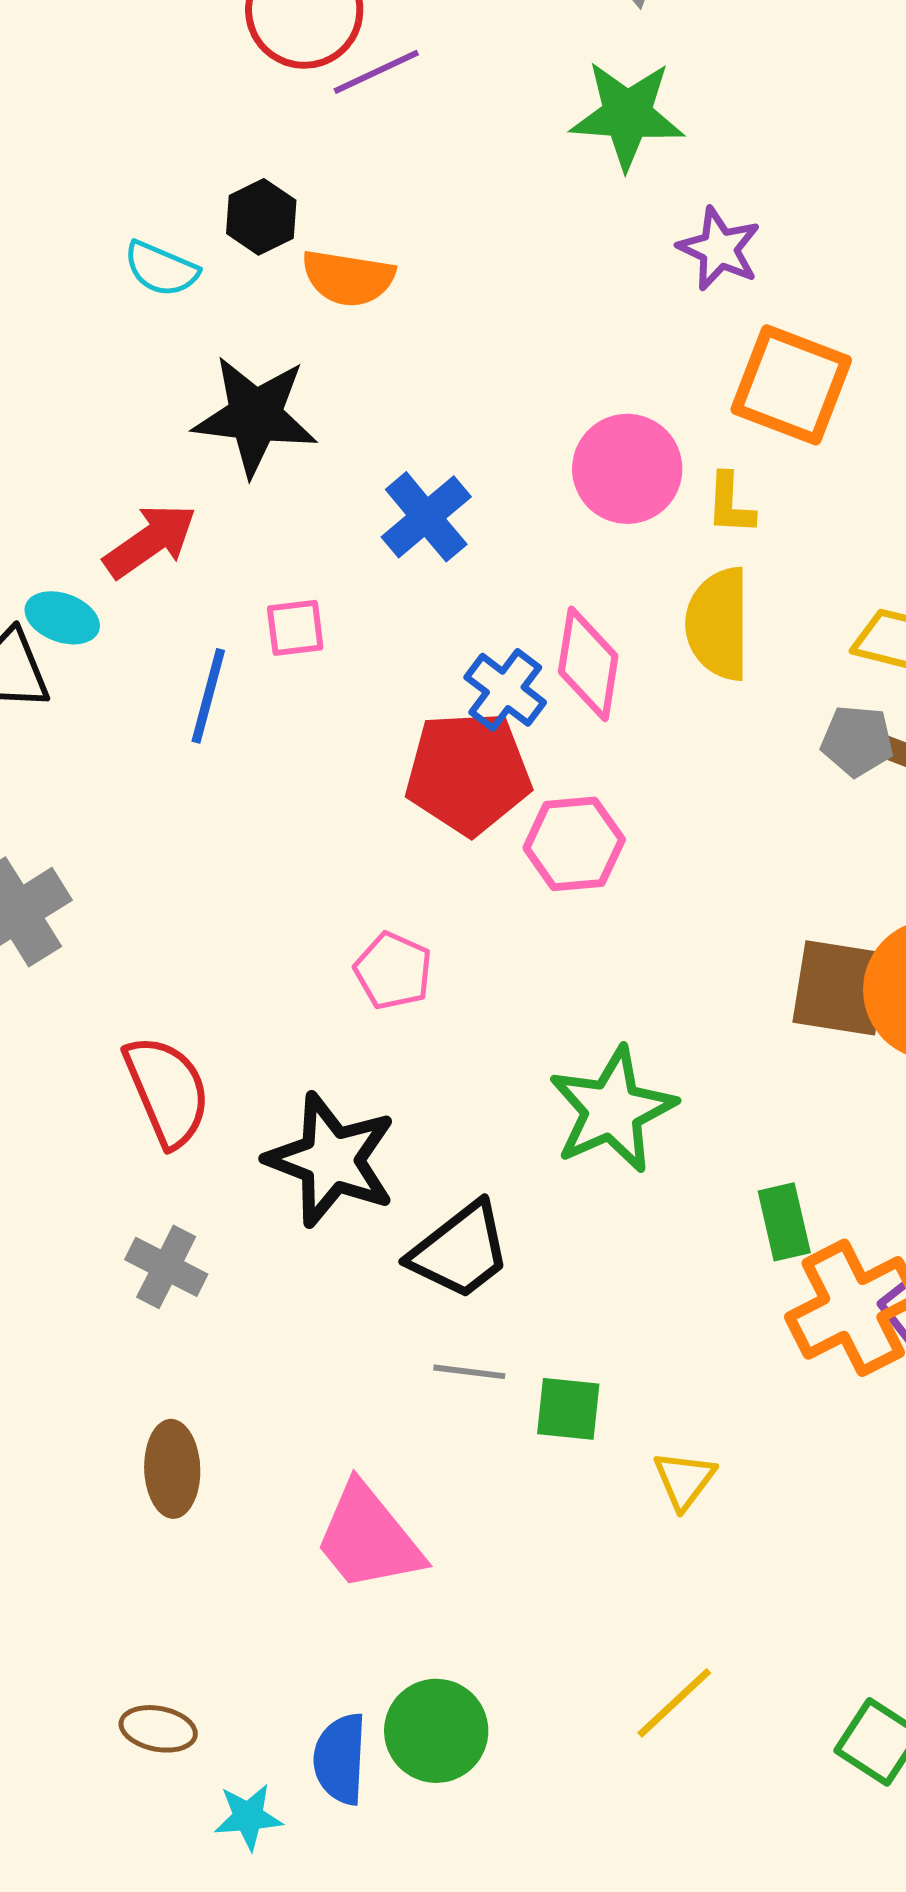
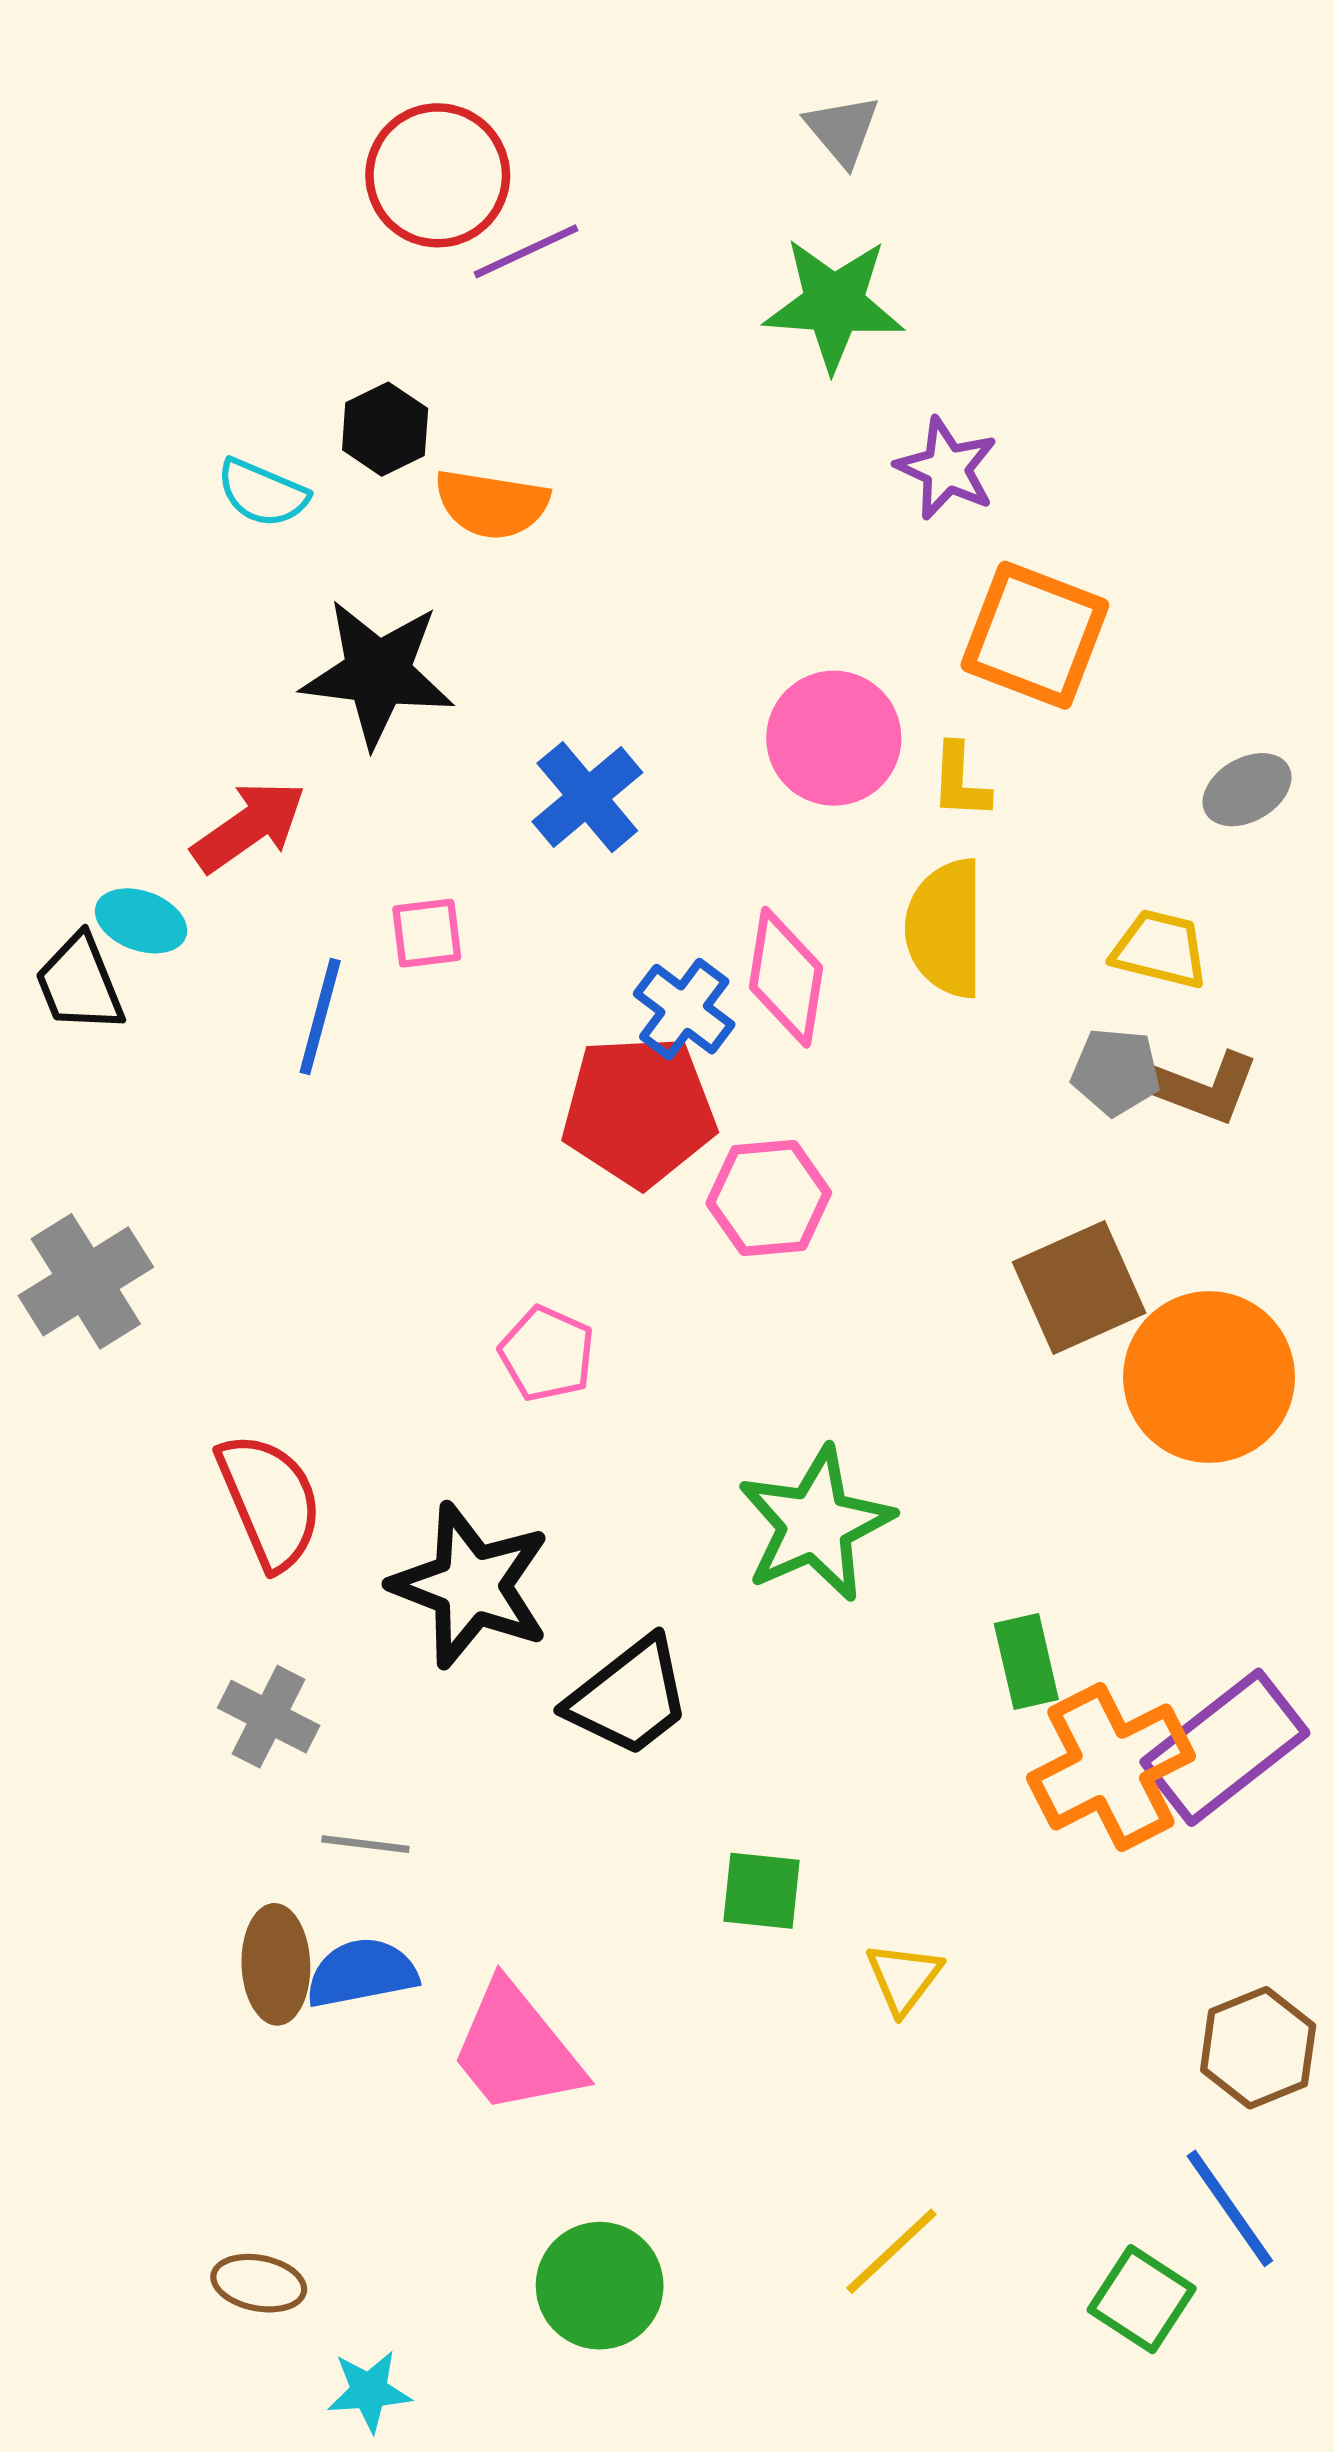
brown square: (840, 988) -> (1079, 1288), moved, turned -33
gray line: (469, 1372) -> (365, 1844), moved
blue semicircle: (340, 1759) -> (362, 1973), moved, turned 76

